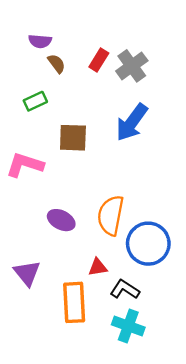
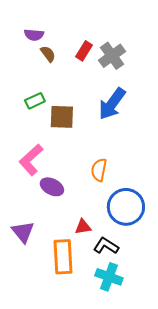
green rectangle: (35, 101) -> (35, 101), moved
pink L-shape: (25, 165) -> (31, 160), moved, turned -60
orange semicircle: (111, 215) -> (99, 170), moved, size x0.7

